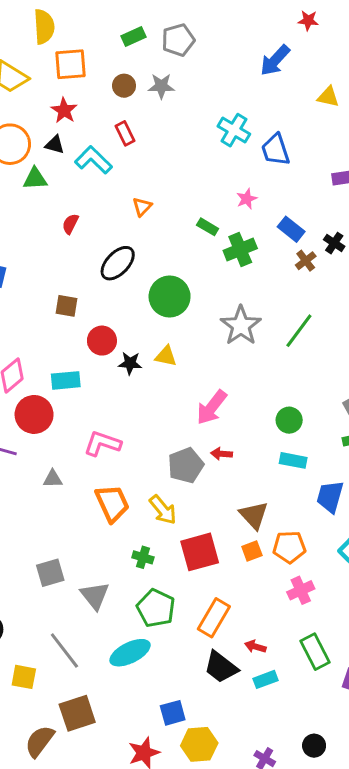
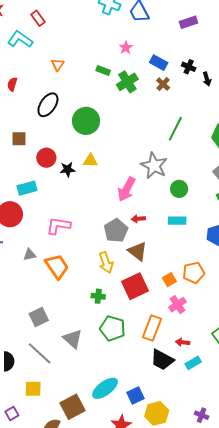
brown cross: (306, 261) -> (163, 84), moved
gray star: (241, 326) -> (154, 166), moved
cyan rectangle: (293, 460) -> (177, 221), moved
orange trapezoid: (112, 503) -> (57, 266), moved
yellow arrow: (163, 510) -> (106, 263), turned 30
brown triangle: (254, 515) -> (138, 251), moved
pink cross: (301, 590) -> (178, 305), moved
gray triangle: (95, 596) -> (73, 339), moved
gray line: (64, 651) -> (40, 353), moved
cyan ellipse: (130, 653) -> (105, 388), moved

